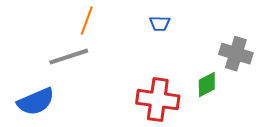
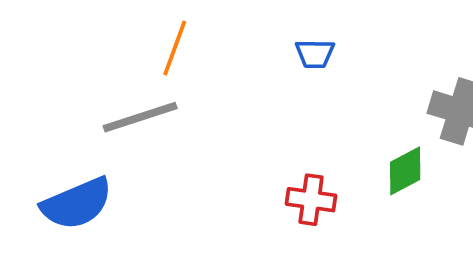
red cross: (158, 100) -> (311, 200), size x0.6

